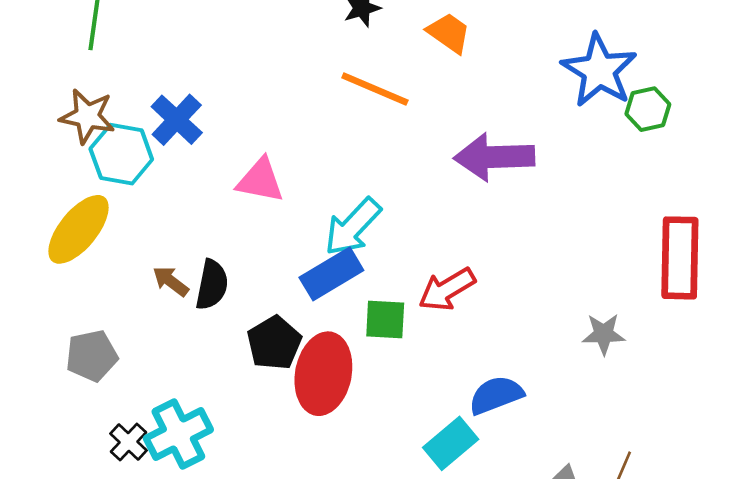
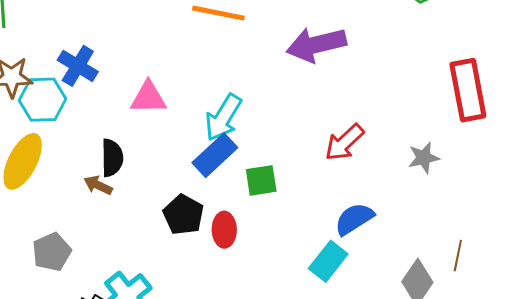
black semicircle: (212, 285) -> (112, 158), moved
red arrow: (447, 289) -> (344, 142), moved
red ellipse: (323, 374) -> (224, 230), size x0.6

